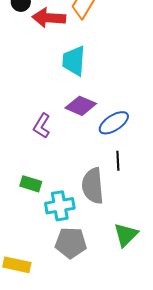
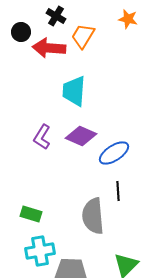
purple L-shape: (42, 126) -> (42, 137), moved
cyan cross: (60, 206) -> (40, 251), moved

